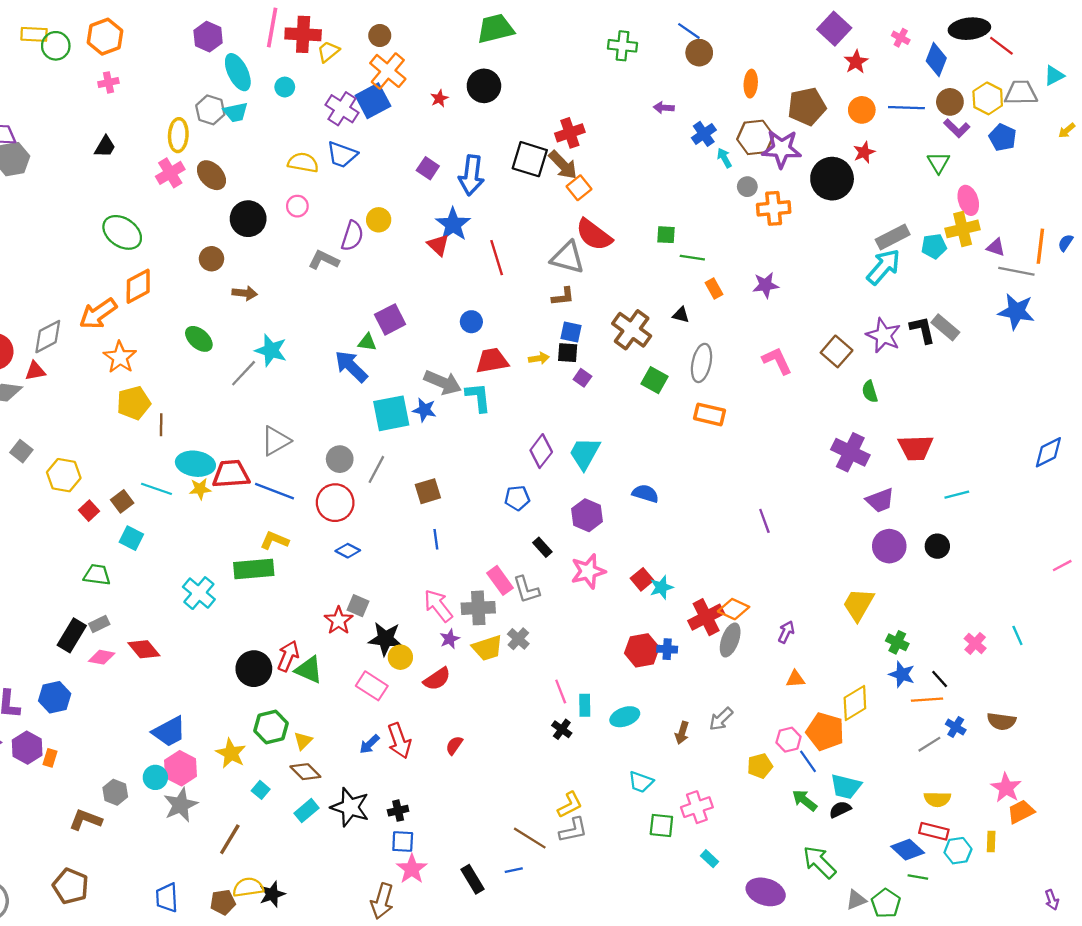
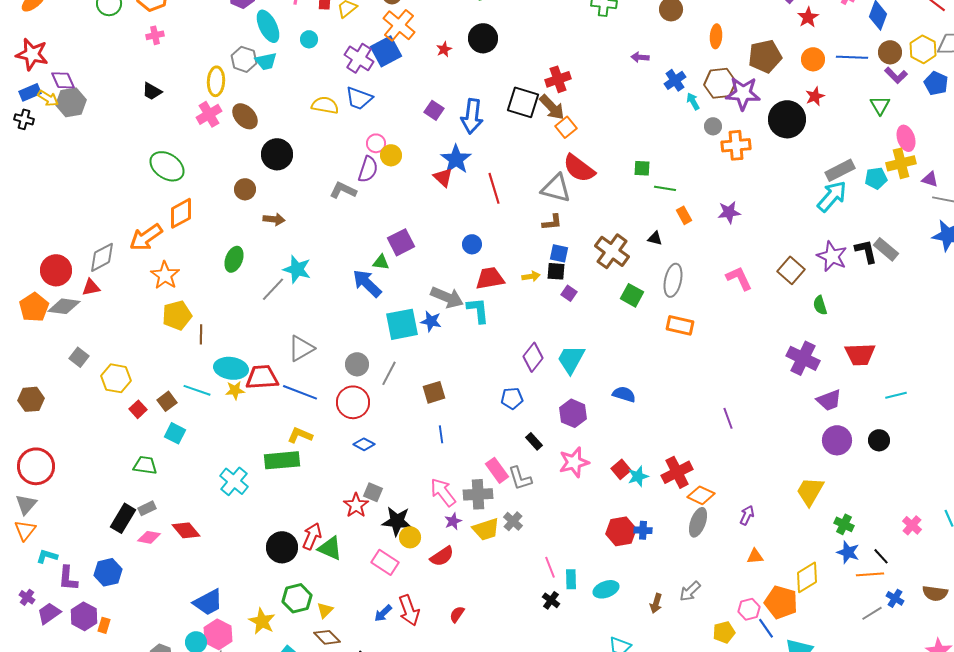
black trapezoid: (105, 147) -> (152, 91), turned 90
pink circle: (297, 206) -> (376, 143), moved
green ellipse: (199, 339) -> (234, 259), turned 70
red cross: (706, 617) -> (677, 472), moved

